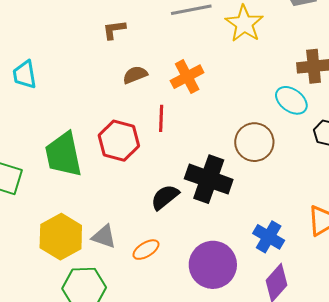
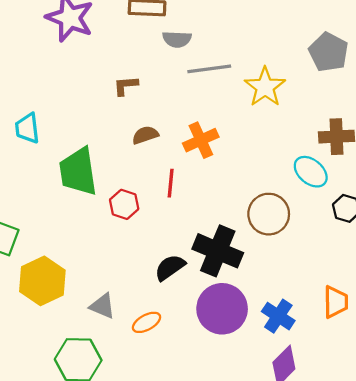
red hexagon: (119, 141) -> (124, 204), size x0.7
green trapezoid: (63, 155) -> (78, 172), moved
yellow hexagon: (61, 237) -> (42, 281), moved
purple circle: (213, 265) -> (222, 309), moved

